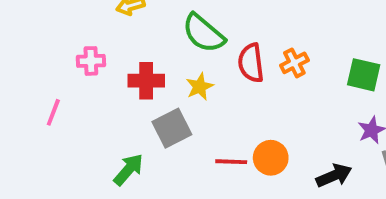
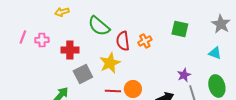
green square: (364, 75) -> (180, 29), moved
yellow star: (200, 87) -> (110, 63), moved, size x1.5
pink line: (53, 112) -> (23, 37), moved

